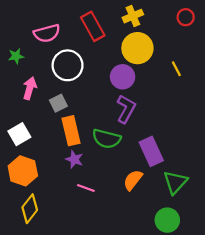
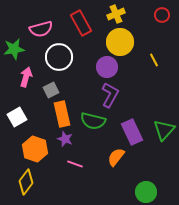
green star: (16, 56) -> (14, 49), size x1.5
orange hexagon: (23, 171) -> (35, 149), moved
green triangle: (175, 182) -> (164, 130), moved

